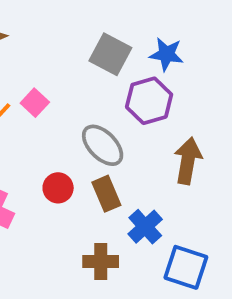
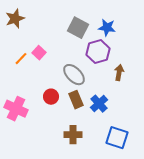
brown arrow: (188, 161) -> (119, 73), moved, size x0.7
blue cross: (145, 227) -> (99, 104), moved

